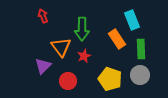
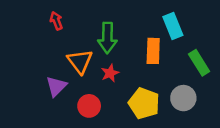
orange rectangle: (117, 39) -> (153, 51), turned 36
green rectangle: (141, 49) -> (199, 63), moved, turned -30

